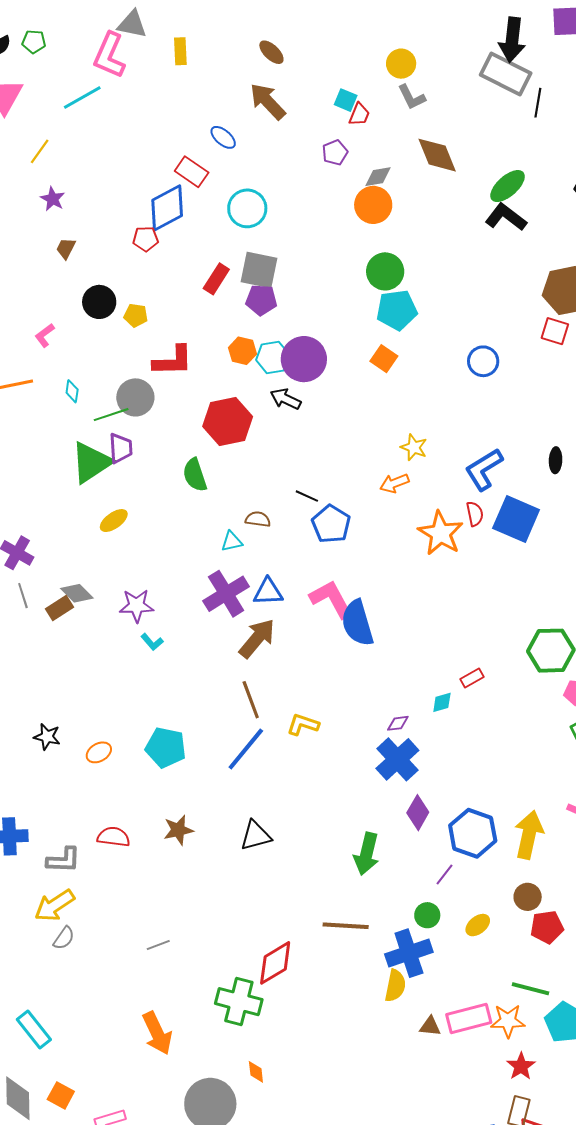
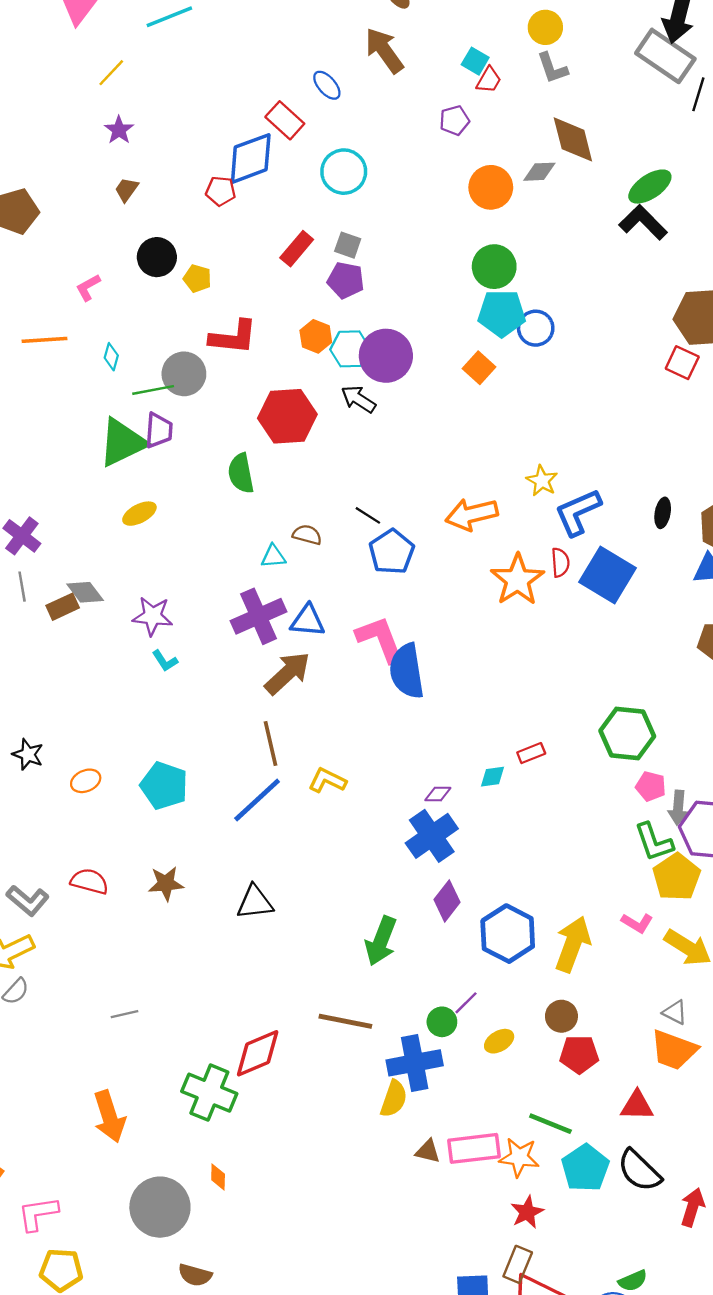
gray diamond: (378, 177) -> (539, 172), moved
gray square: (259, 270) -> (348, 245), size x0.6
blue circle: (483, 361) -> (536, 328), moved
yellow star: (414, 447) -> (542, 481), moved
orange arrow: (394, 483) -> (472, 514), size x1.5
gray L-shape: (64, 860) -> (28, 900), turned 30
purple line: (444, 874) -> (466, 1003), moved

